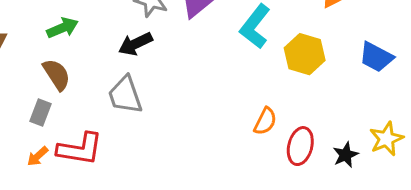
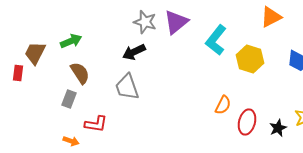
green arrow: (62, 28) -> (71, 41), moved
red L-shape: (80, 149) -> (96, 124), size x0.7
orange arrow: (38, 156) -> (71, 141), moved, turned -119

